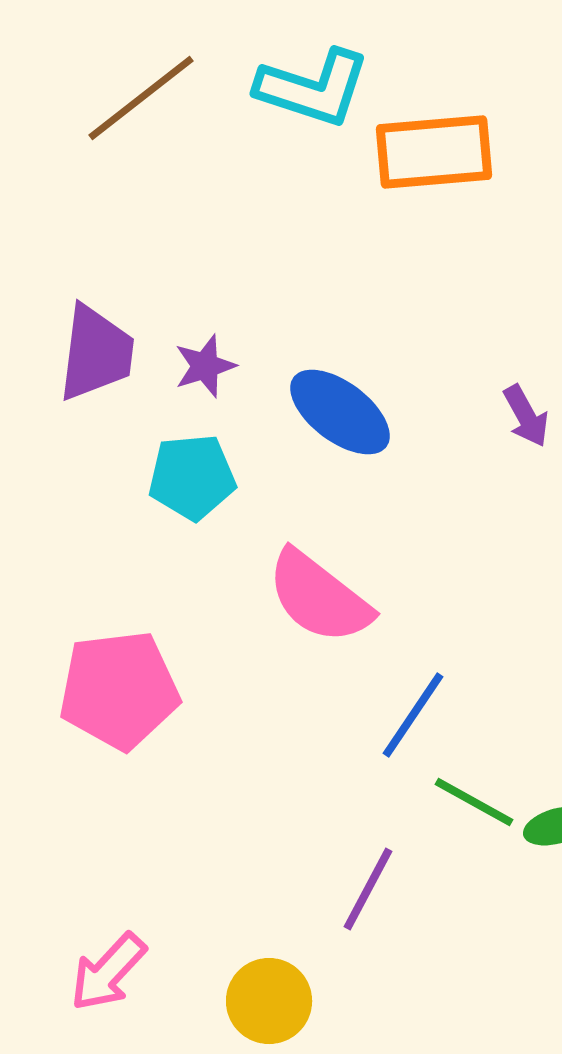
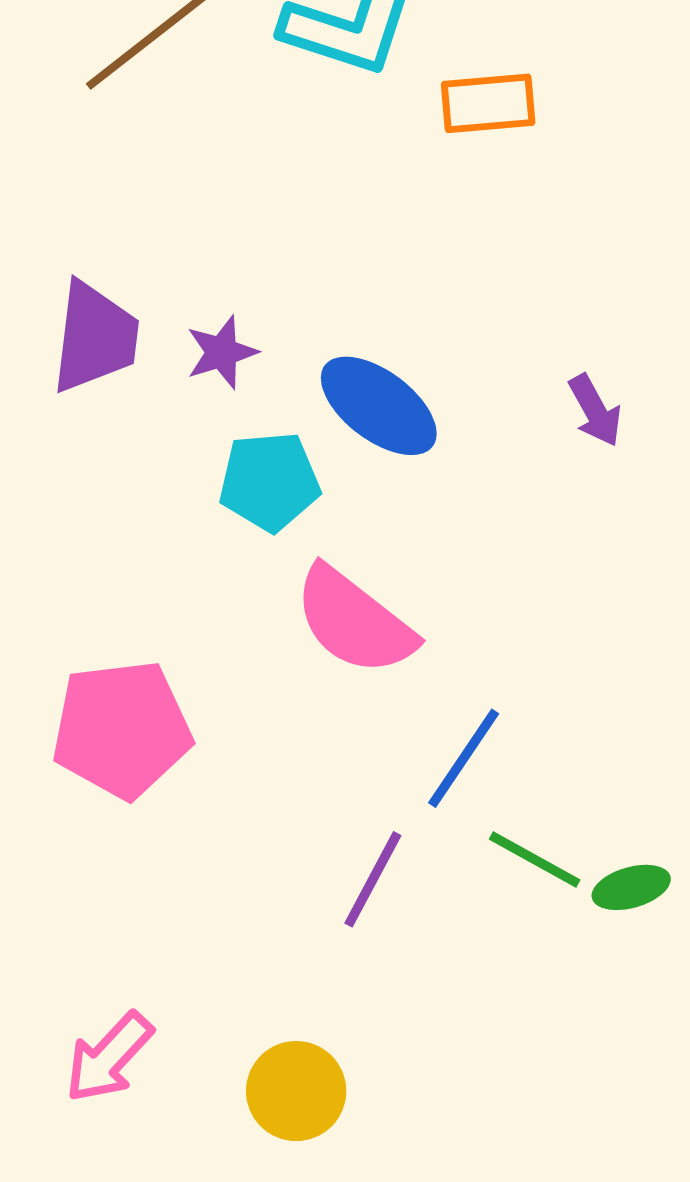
orange rectangle: (434, 152) -> (488, 103), size x0.7
cyan pentagon: (192, 477) -> (269, 481), moved
purple line: (368, 889) -> (373, 879), moved

